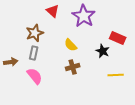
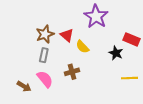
red triangle: (53, 11) -> (67, 35), moved
brown arrow: (11, 62) -> (24, 86), moved, turned 40
brown cross: (73, 67) -> (72, 72), moved

